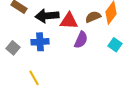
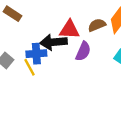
black arrow: (47, 16) -> (54, 42), moved
yellow line: (34, 78) -> (30, 67), moved

